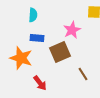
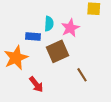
cyan semicircle: (33, 15) -> (49, 24), moved
orange star: (21, 58) -> (16, 58), turned 30

